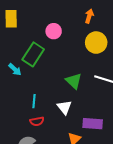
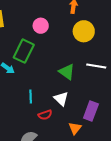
red semicircle: (37, 121) -> (45, 115), moved
purple rectangle: (93, 124) -> (91, 111), turned -66

